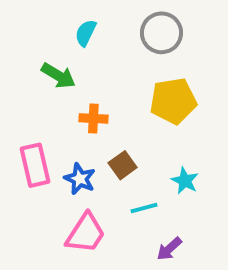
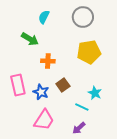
cyan line: (144, 208) -> (82, 107), moved, turned 40
purple arrow: (169, 249) -> (79, 128), moved

